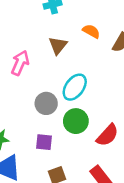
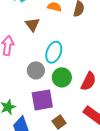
purple square: (44, 142) -> (42, 100), size x1.6

